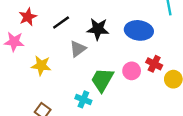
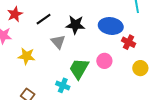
gray triangle: (78, 49) -> (58, 42), turned -35
red cross: (154, 64) -> (129, 42), moved

